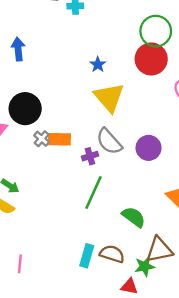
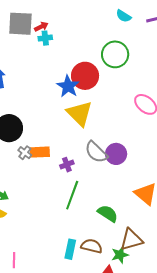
red circle: (151, 59) -> (85, 76), moved
blue star: (98, 65) -> (68, 86), size x1.6
gray semicircle: (109, 141) -> (96, 152), moved

